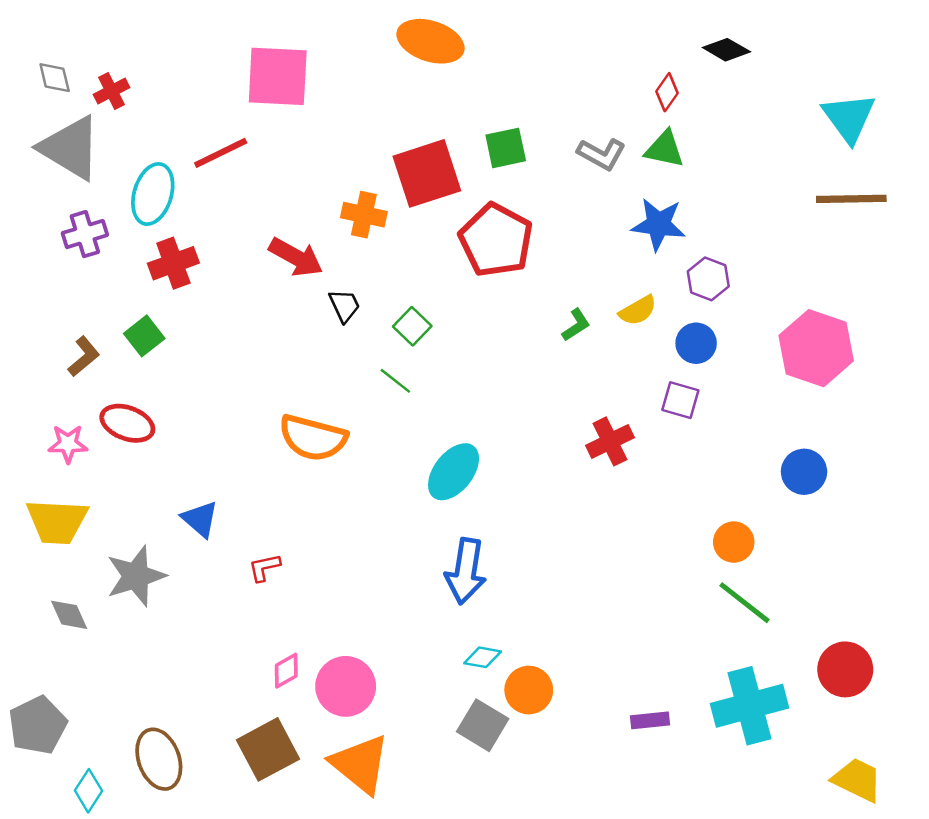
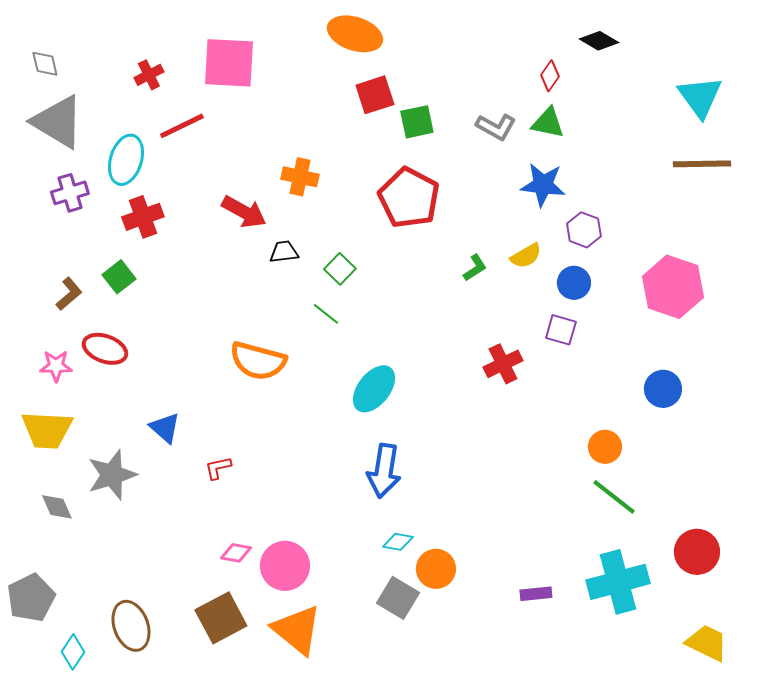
red cross: (112, 91) -> (149, 75), moved
red square: (427, 173) -> (375, 95), moved, size x0.7
black trapezoid: (344, 306) -> (284, 252), turned -72
pink diamond: (286, 671) -> (236, 553), turned 40

